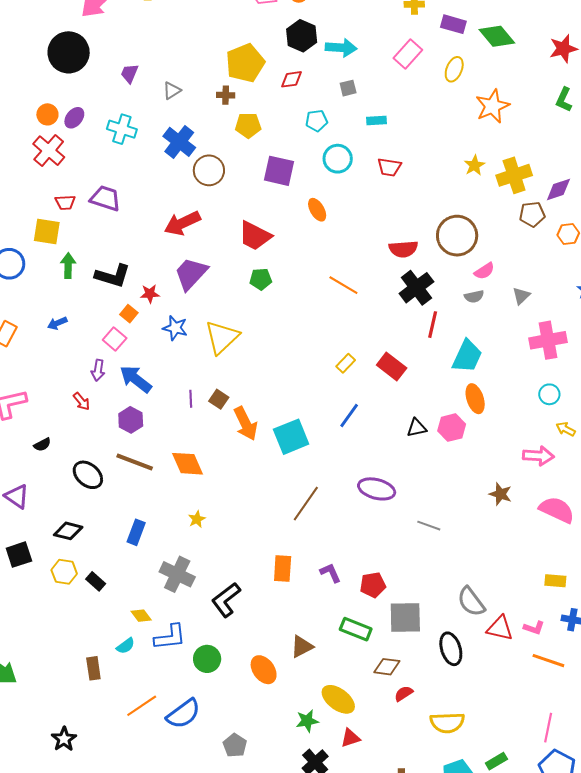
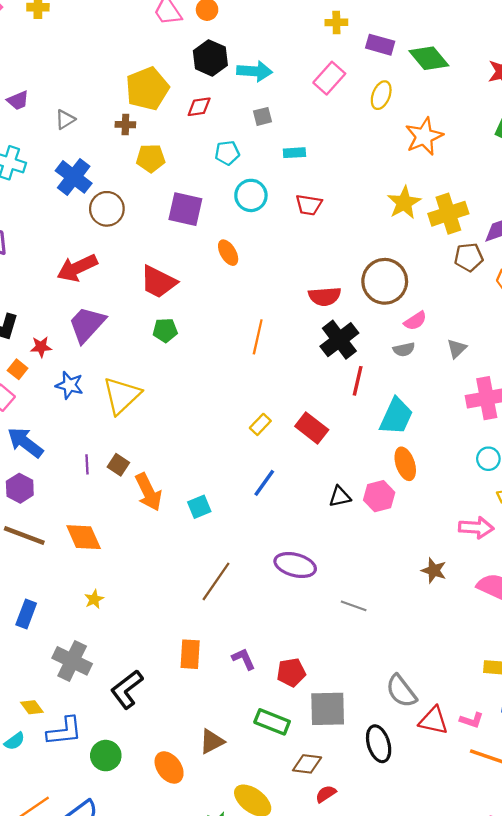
purple trapezoid: (130, 73) -> (18, 100), turned -135
yellow star: (474, 165) -> (404, 203), size x1.4
orange line: (343, 285) -> (258, 337), turned 72
cyan square: (291, 437) -> (199, 507), size x0.6

